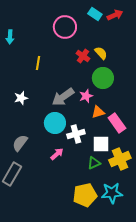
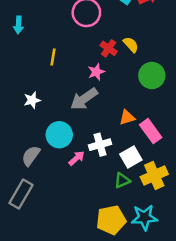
green circle: (103, 78) -> (152, 75), moved
pink star: (86, 96) -> (96, 72), moved
cyan circle: (55, 123) -> (59, 135), moved
white square: (101, 144) -> (131, 157), turned -30
pink arrow: (57, 154) -> (77, 158), moved

